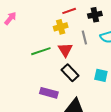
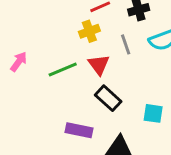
pink arrow: (10, 18) -> (19, 62), moved
cyan square: (101, 75) -> (153, 113), moved

